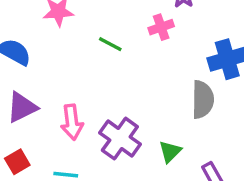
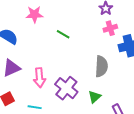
pink cross: (161, 27) -> (110, 28), moved
gray semicircle: (203, 100) -> (101, 66), moved

